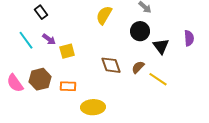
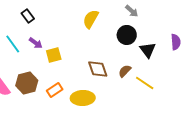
orange rectangle: (68, 86) -> (55, 90), turned -35
yellow ellipse: (93, 107) -> (83, 98), moved

